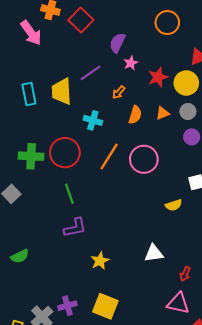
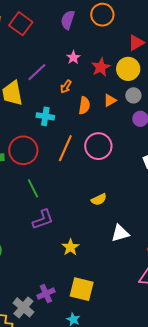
purple semicircle: (117, 43) -> (68, 20), moved
yellow semicircle: (174, 205) -> (99, 199), moved

